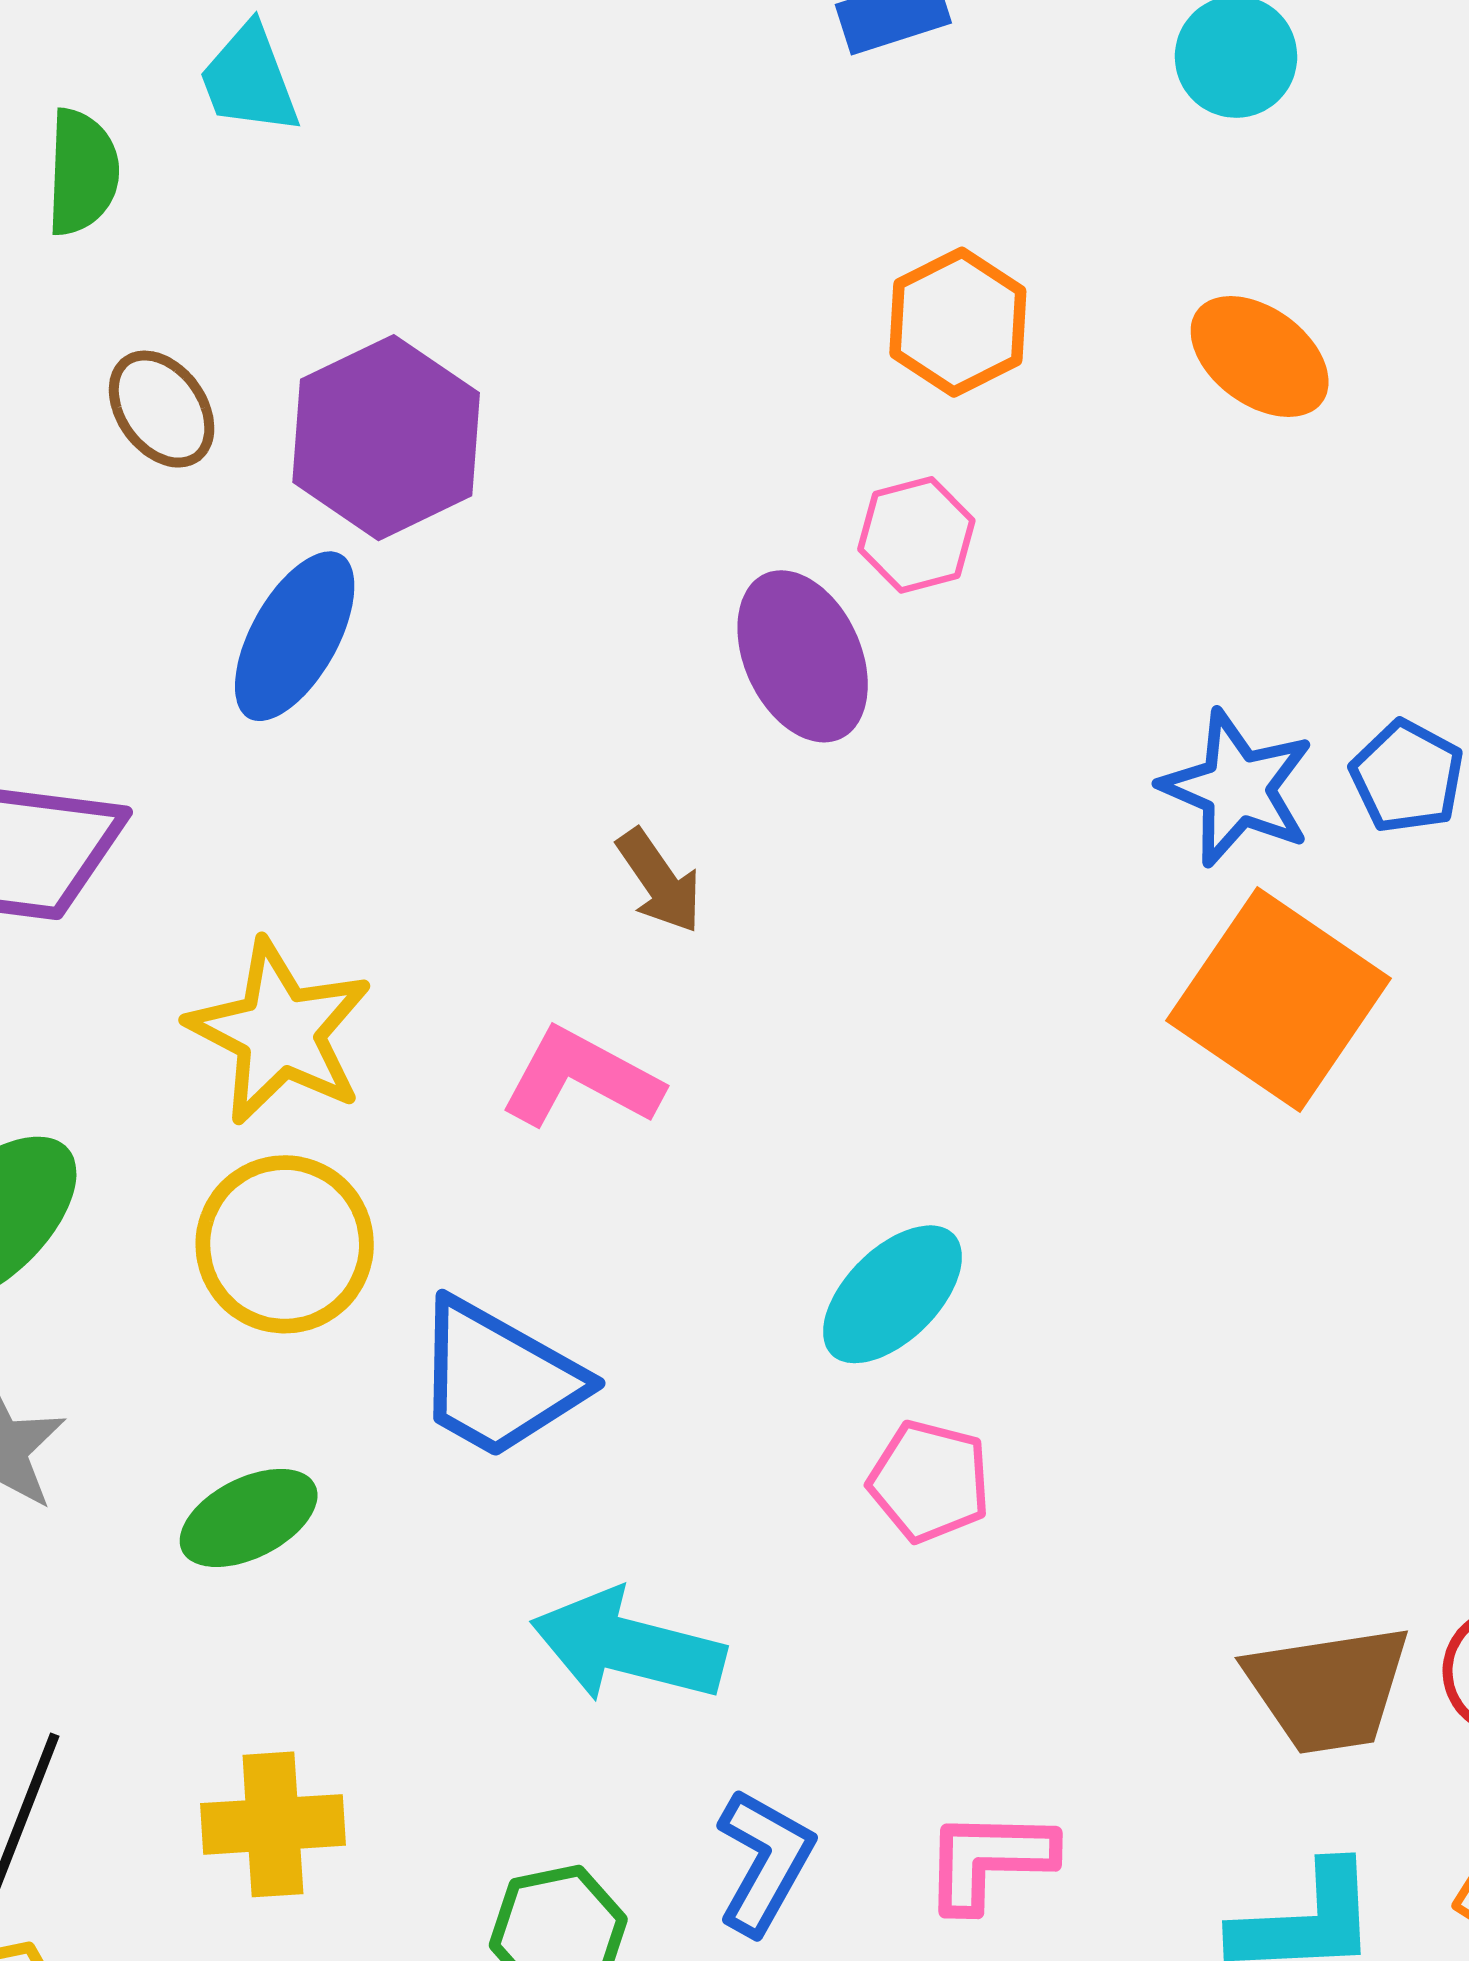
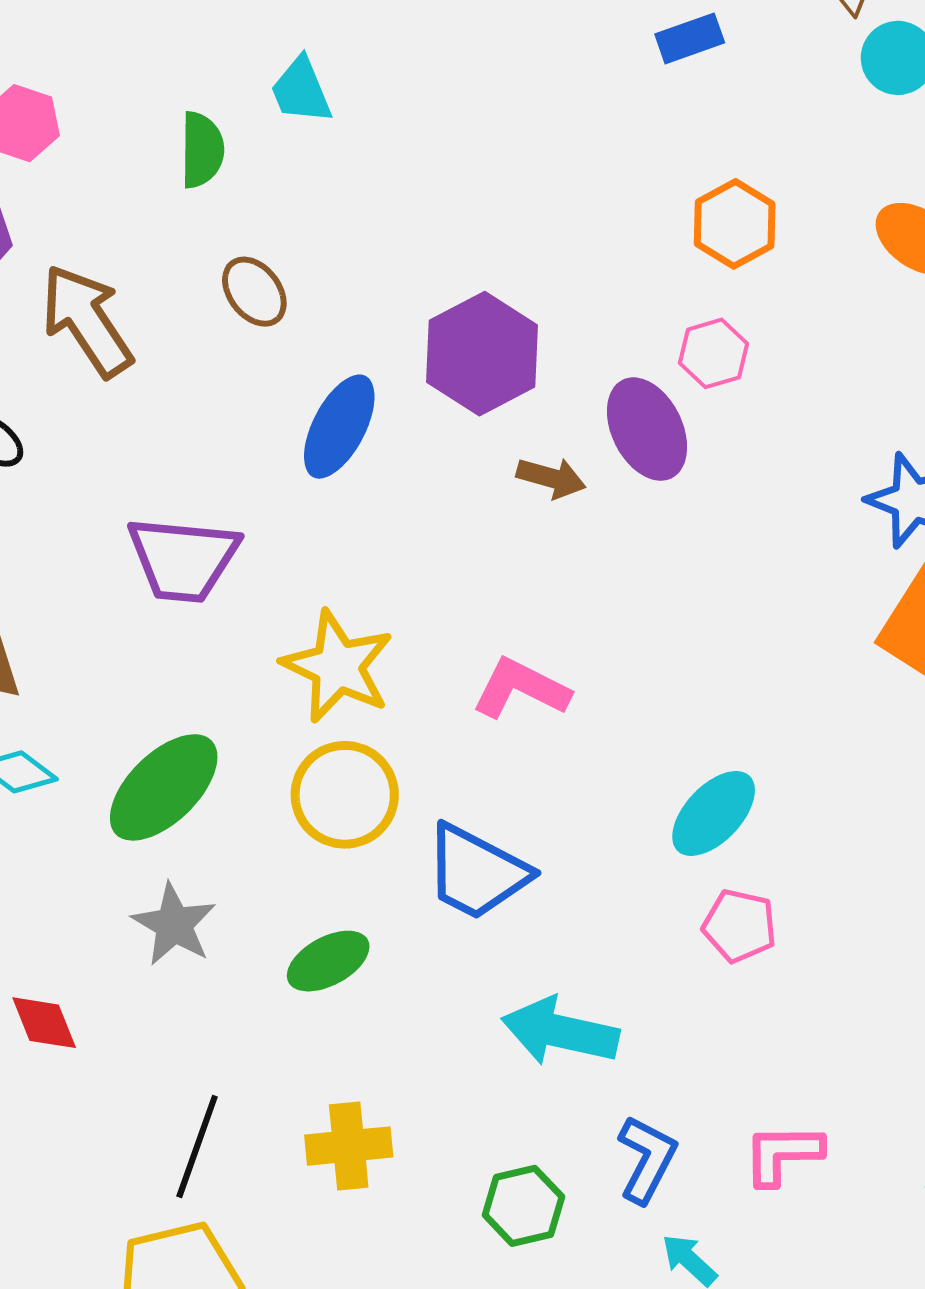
purple hexagon: (386, 438) -> (482, 354), moved
brown arrow: (659, 881) -> (551, 478), moved, turned -38

